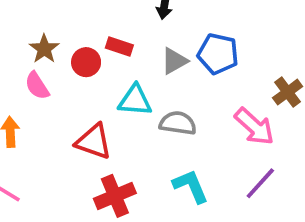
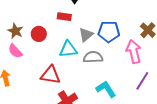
red rectangle: (119, 46) -> (64, 17), moved
blue pentagon: (218, 54) -> (109, 32), moved
gray triangle: (174, 61) -> (86, 35), moved
pink arrow: (254, 126) -> (134, 52), turned -135

